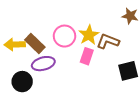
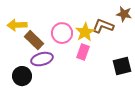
brown L-shape: (108, 41) -> (103, 26), moved
yellow arrow: (15, 44) -> (17, 25), moved

